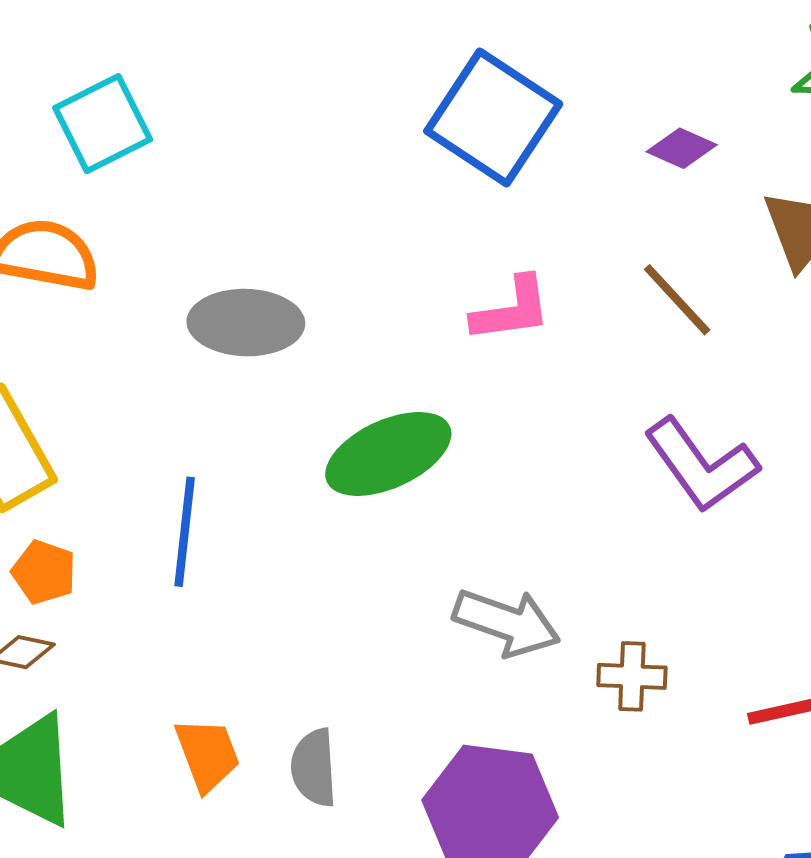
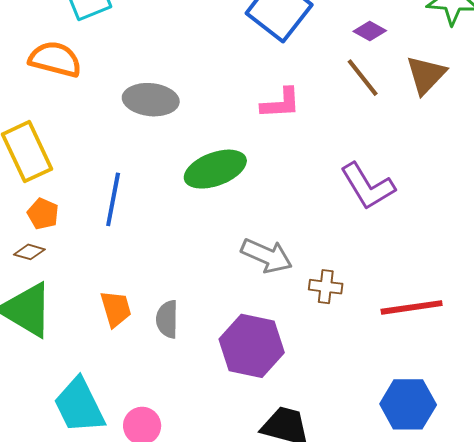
brown line: (677, 300) -> (363, 78), moved

